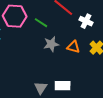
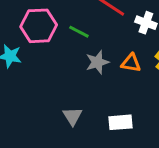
gray triangle: (41, 88) -> (72, 116), moved

